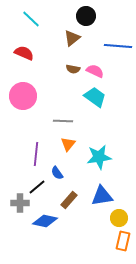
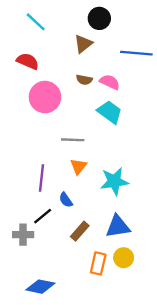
pink circle: (23, 96) -> (45, 97), moved
yellow circle: (119, 218) -> (124, 258), moved
blue diamond: (45, 221) -> (40, 287), moved
orange rectangle: (123, 241) -> (98, 263), moved

